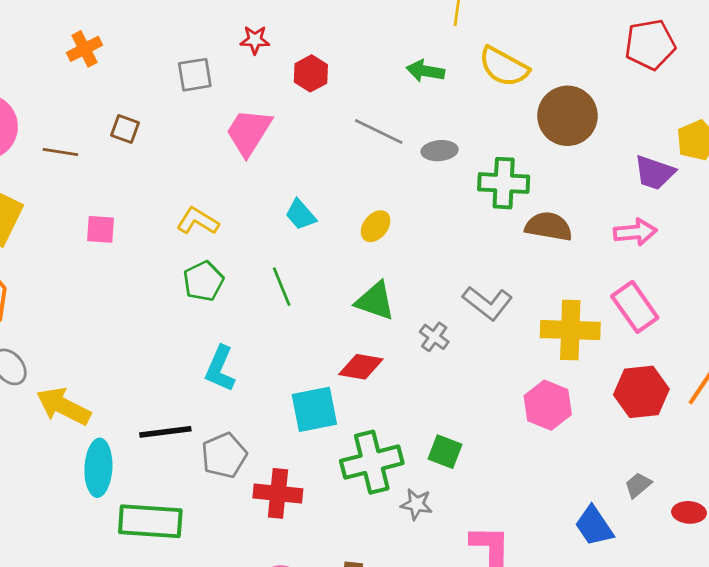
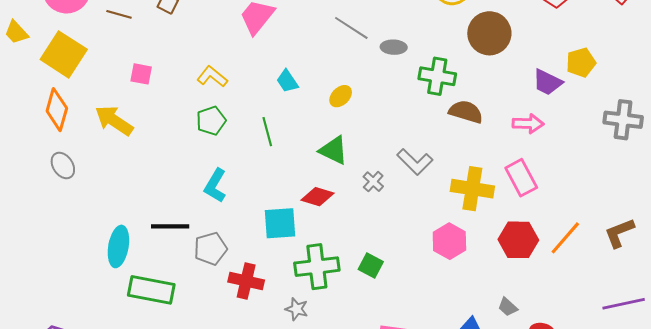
yellow arrow: (63, 406) -> (114, 121), moved
gray trapezoid: (638, 485) -> (508, 307), turned -105
gray star: (416, 504) -> (297, 309), moved

